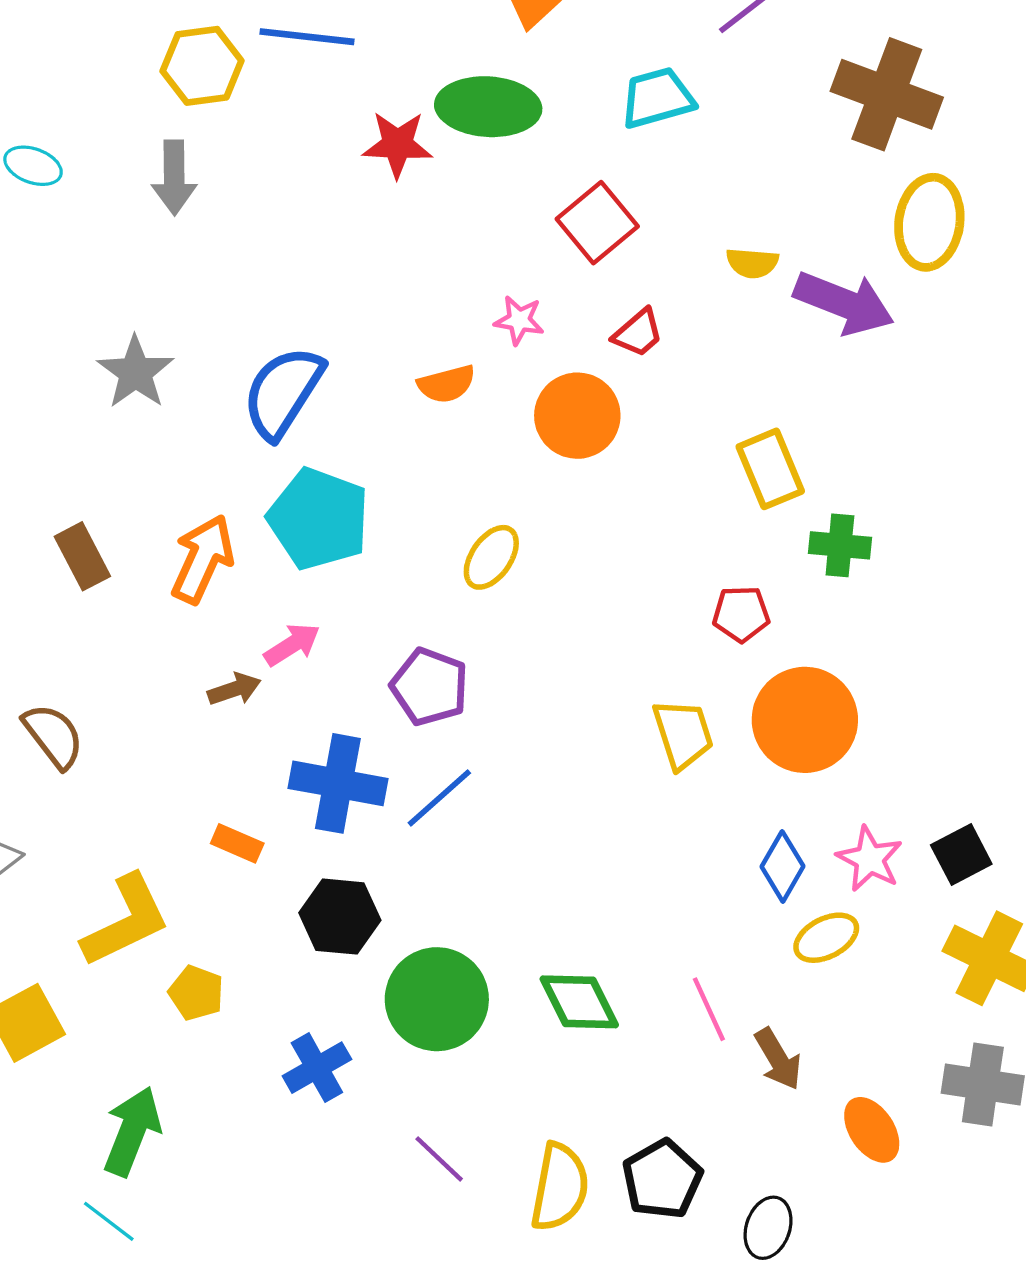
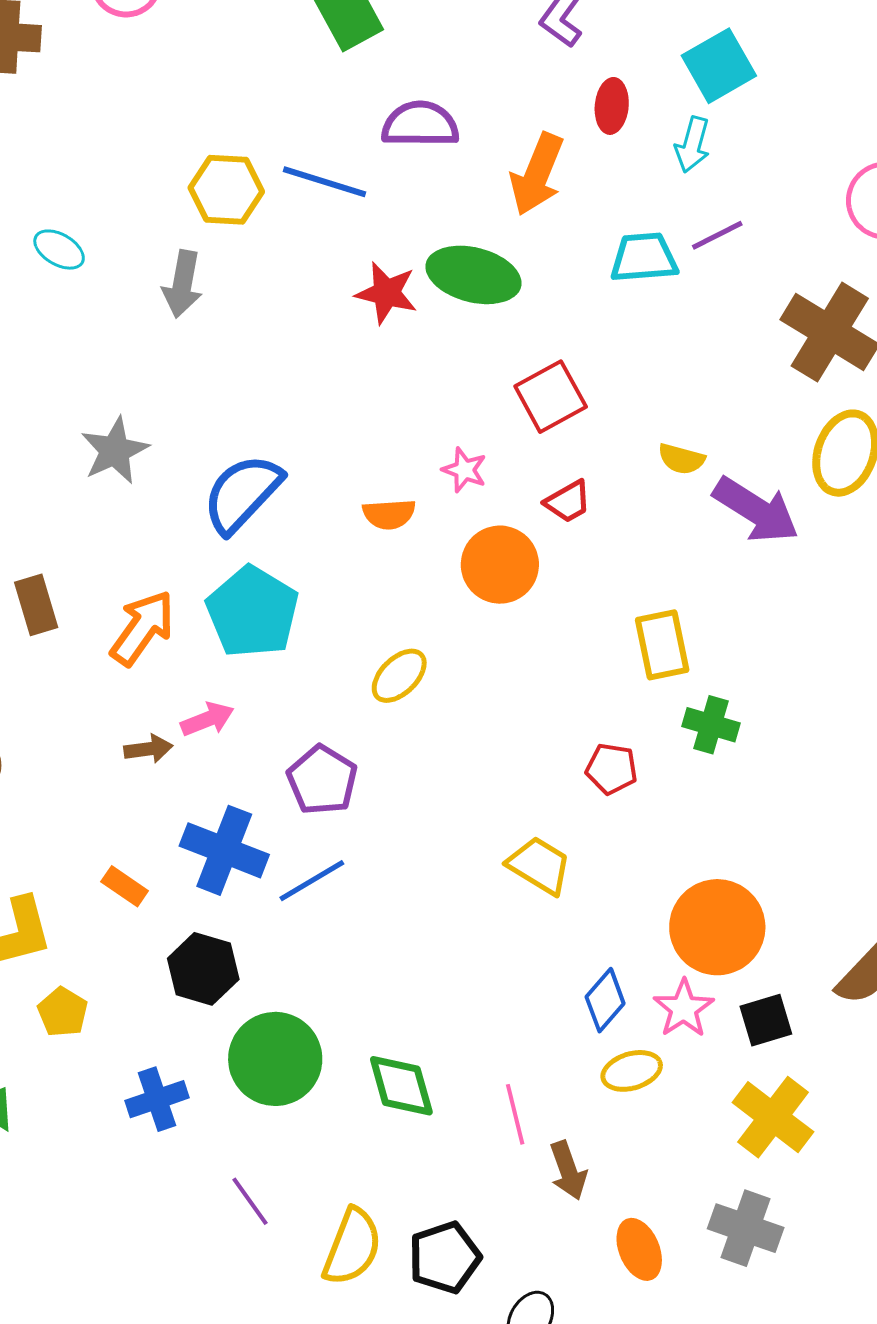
cyan trapezoid: (657, 98) -> (644, 258), moved
orange circle: (805, 720) -> (717, 927), moved
yellow trapezoid: (683, 734) -> (539, 866), turned -52

